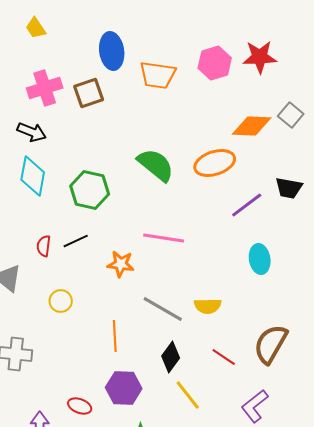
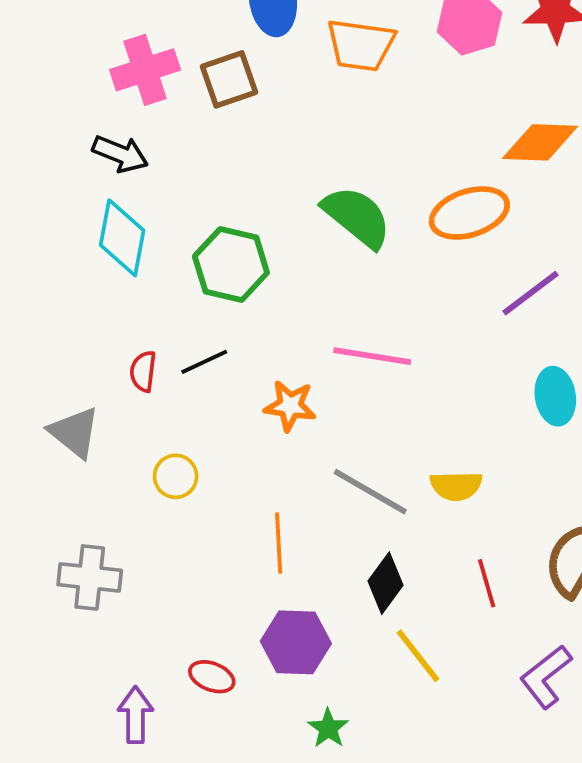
red line: (224, 357) -> (487, 583), turned 40

